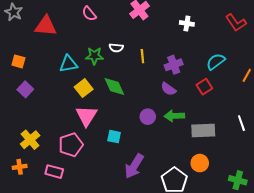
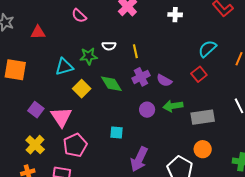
red triangle: (46, 26) -> (38, 32), size x0.7
orange square: (18, 61) -> (15, 70), size x1.6
purple cross: (174, 65) -> (141, 77), moved
purple square: (25, 89) -> (36, 110), moved
pink triangle: (86, 116) -> (61, 117), moved

